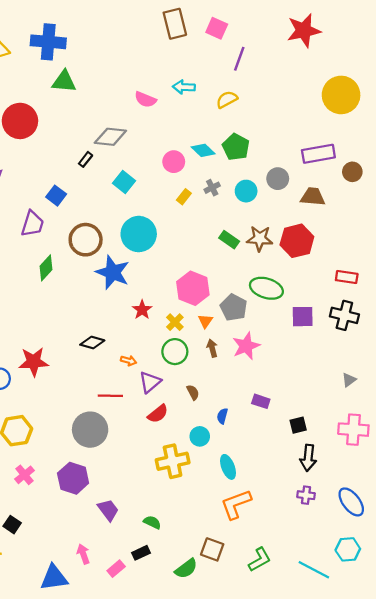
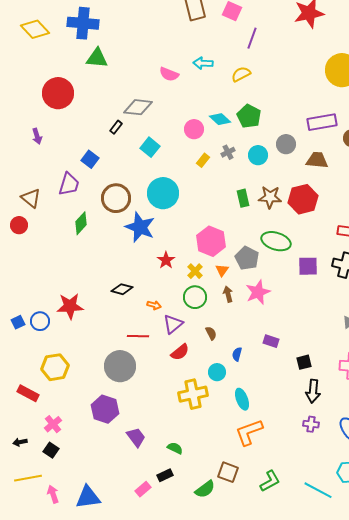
green rectangle: (229, 240) -> (243, 198), turned 42
pink cross: (24, 475) -> (53, 424), moved
pink arrow: (83, 554) -> (53, 494), moved

